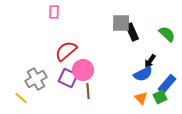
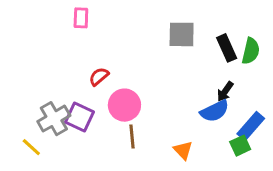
black rectangle: (132, 32) -> (227, 48), moved
green semicircle: (167, 34) -> (251, 51), turned 60
red semicircle: (66, 51) -> (99, 76), size x0.6
purple square: (68, 78) -> (79, 117), moved
orange triangle: (141, 98) -> (183, 150), moved

